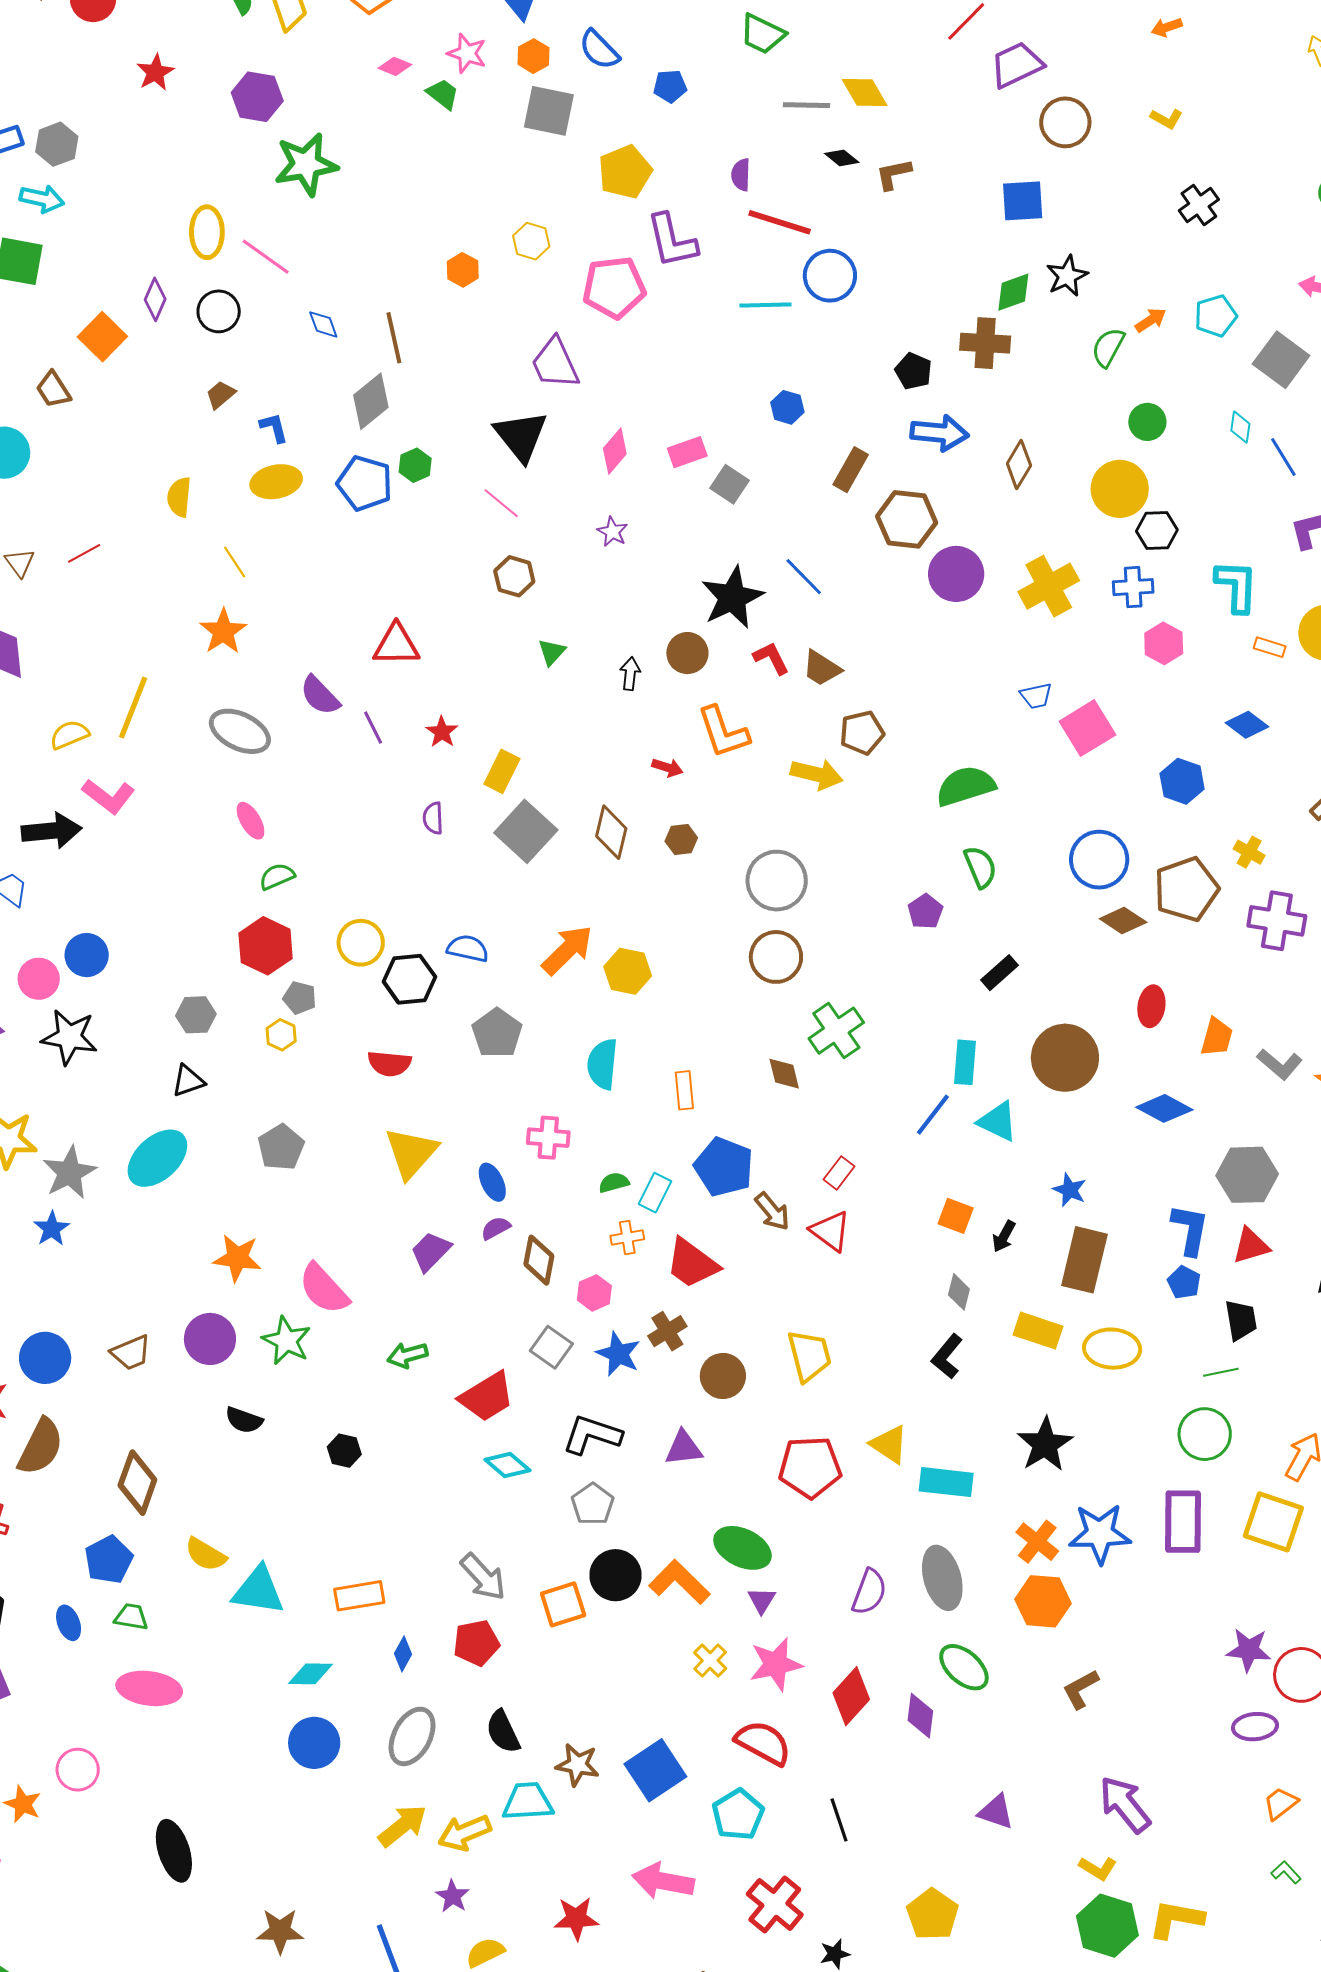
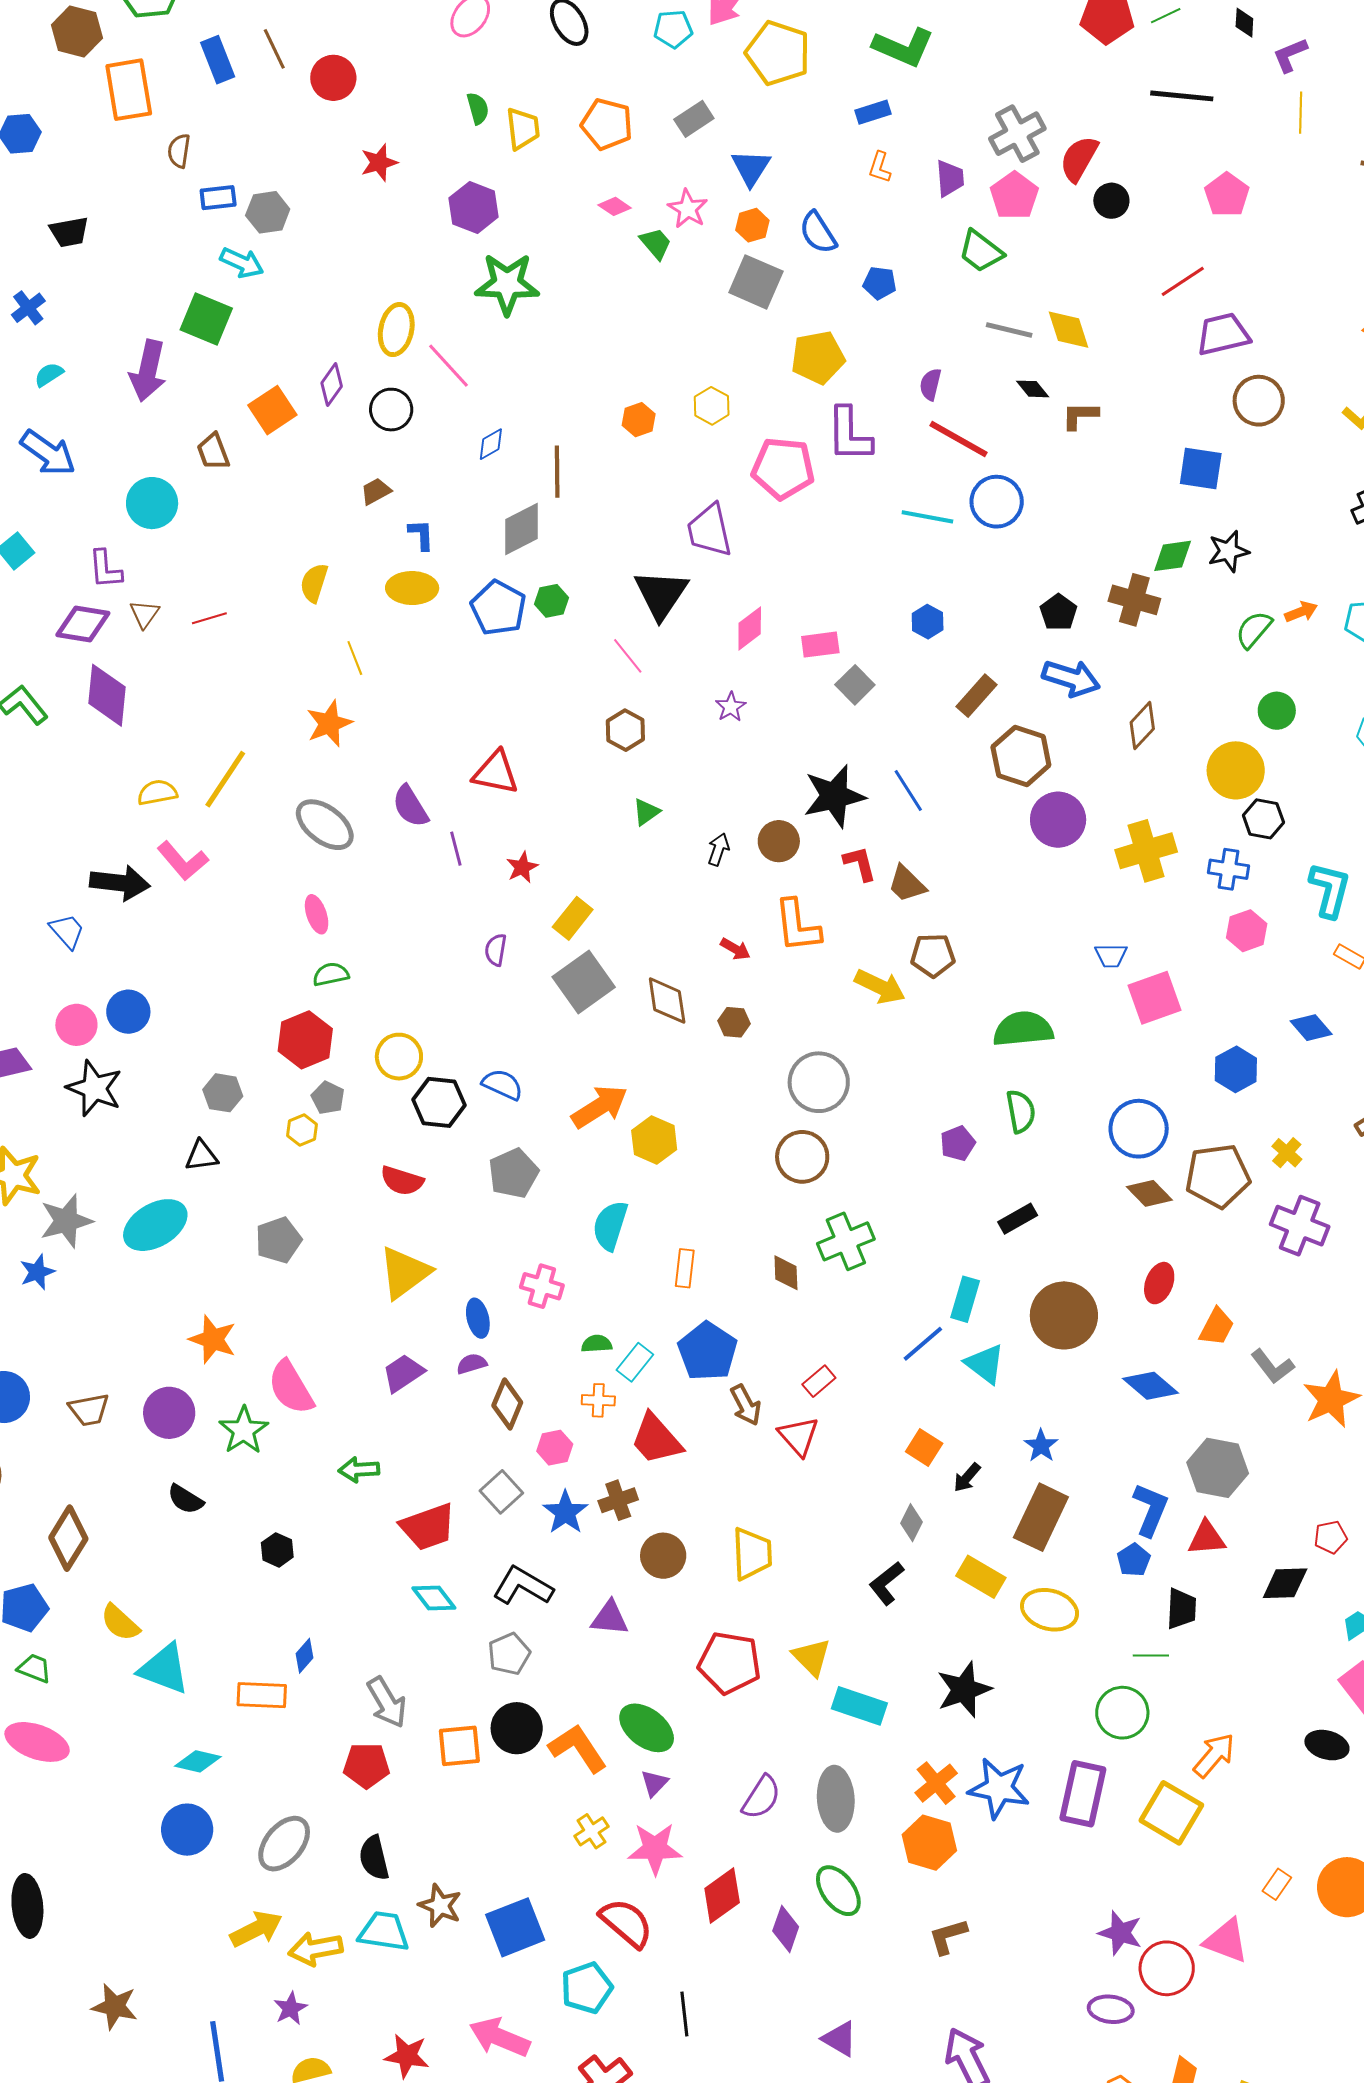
blue diamond: (323, 324) -> (491, 444), turned 68
brown diamond: (611, 832) -> (667, 1001), turned -34
blue diamond: (403, 1654) -> (305, 1656), moved

